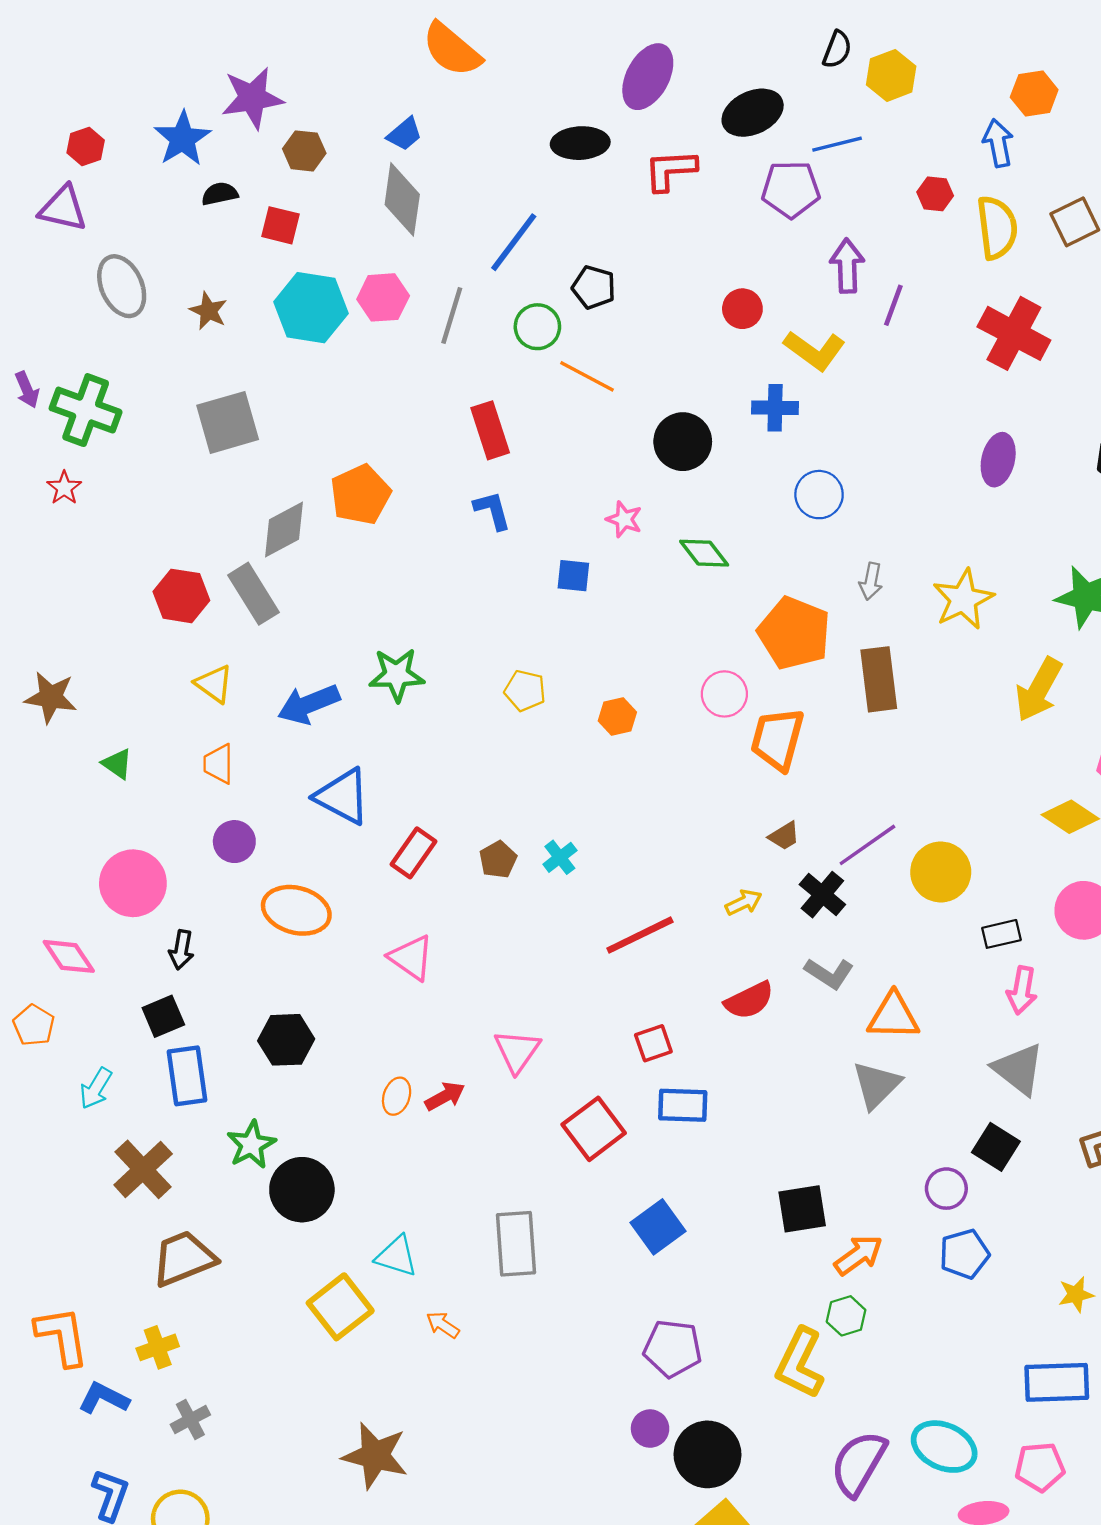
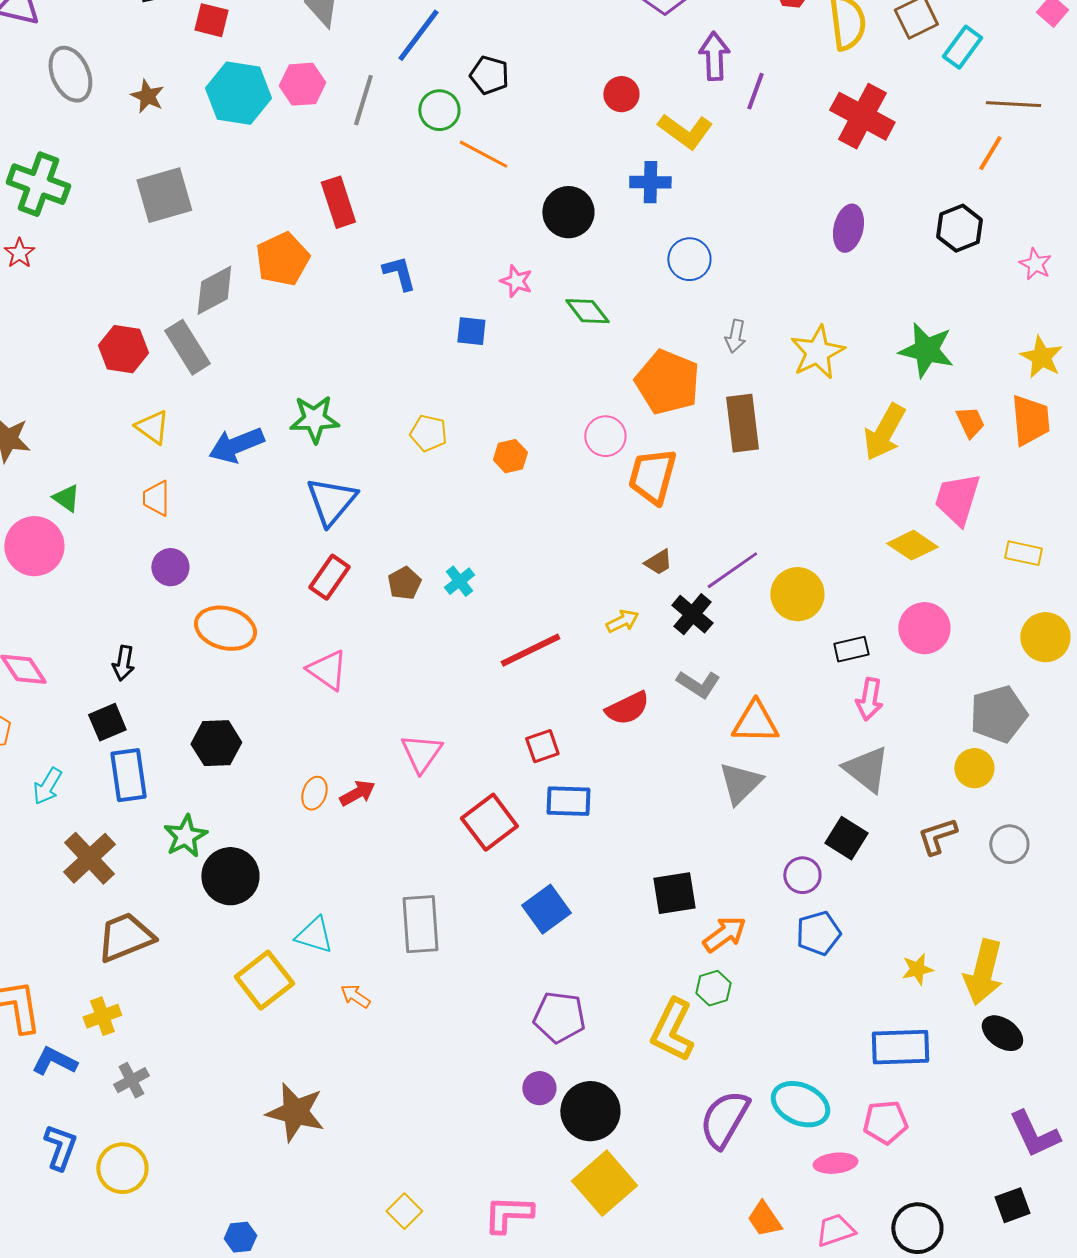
red rectangle: (490, 430) -> (338, 202), moved
blue triangle: (342, 797) -> (331, 501), moved, turned 42
pink circle: (133, 883) -> (34, 546), moved

